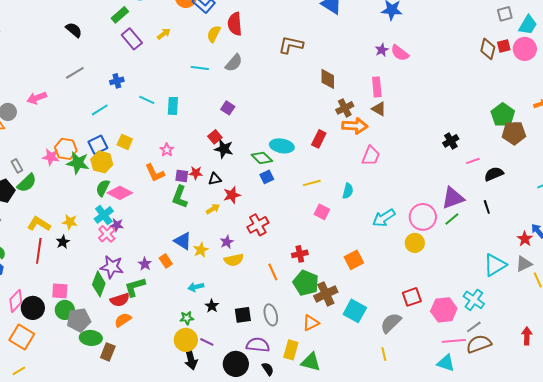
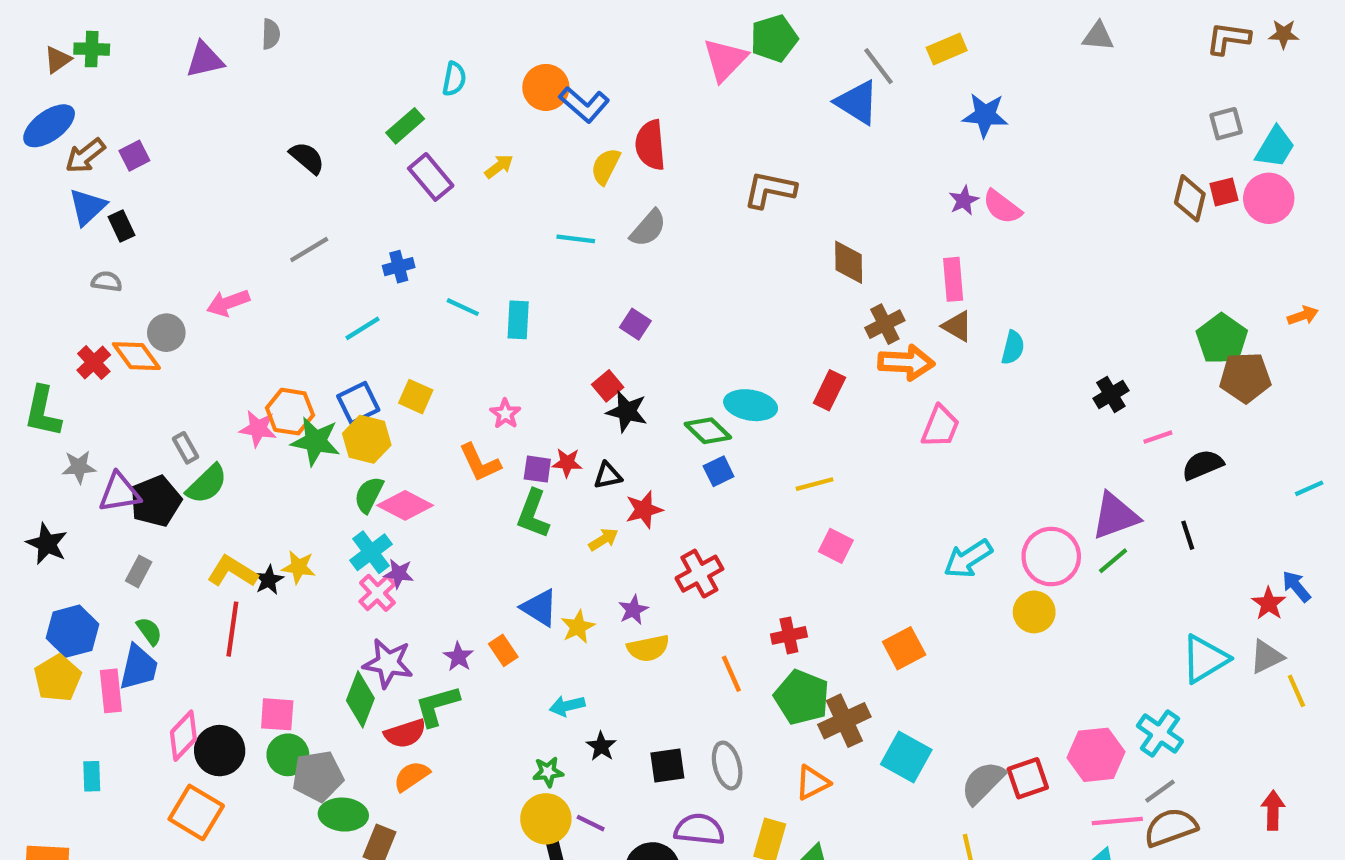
cyan semicircle: (348, 191) -> (1013, 348), moved
black star: (63, 242) -> (269, 580), moved
red square: (412, 297) -> (1028, 778), moved

